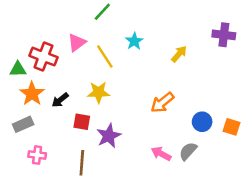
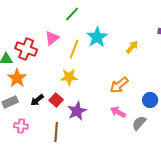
cyan star: (134, 41) -> (97, 37), size x1.5
yellow line: (105, 57) -> (74, 49), turned 54
black arrow: (60, 100) -> (37, 100), moved
red square: (82, 122) -> (56, 100), turned 32
pink arrow: (161, 154) -> (118, 112), moved

